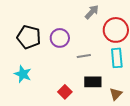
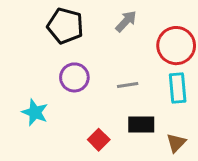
gray arrow: (92, 12) -> (126, 21), moved
black pentagon: (29, 37) -> (65, 26), moved
purple circle: (60, 38) -> (74, 77), moved

